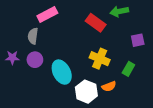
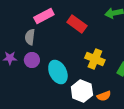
red rectangle: (96, 23) -> (77, 24), moved
orange semicircle: (109, 86) -> (104, 96), moved

